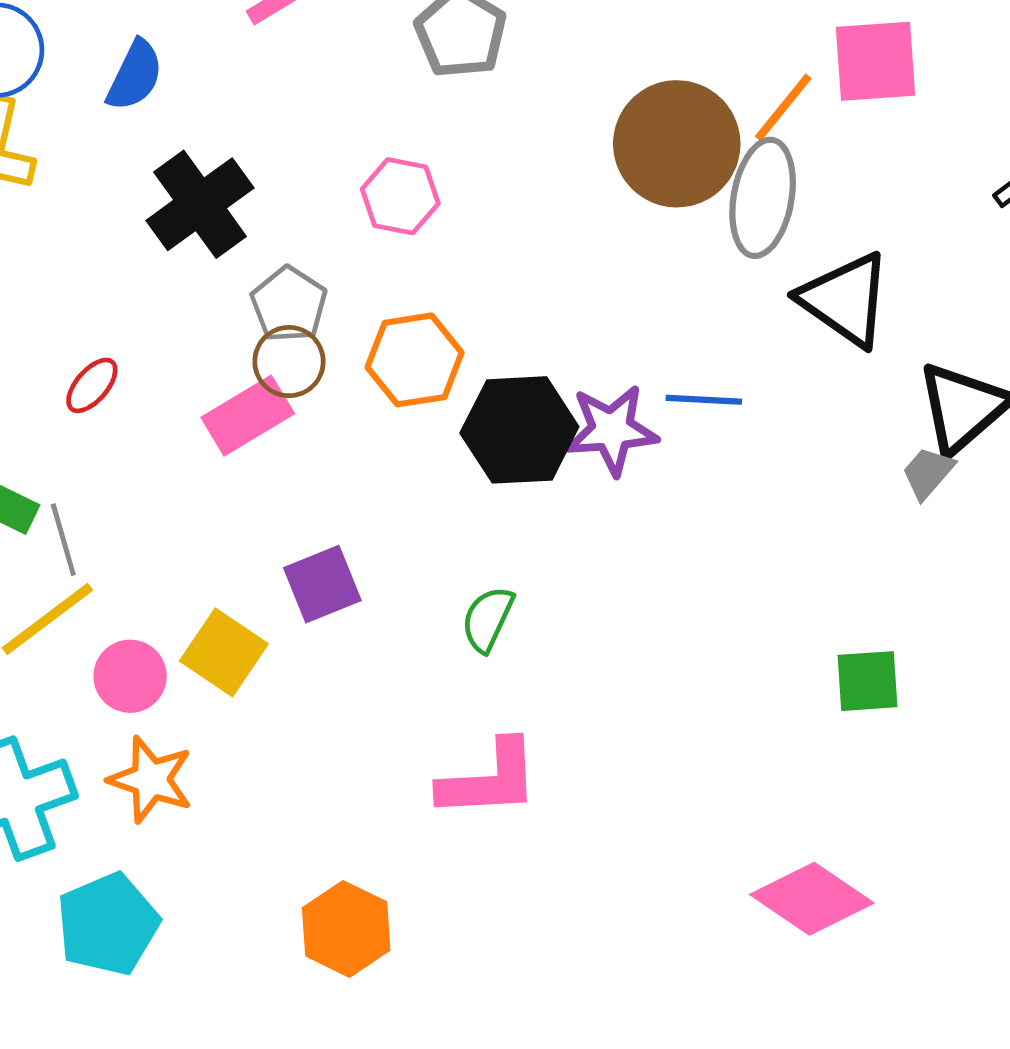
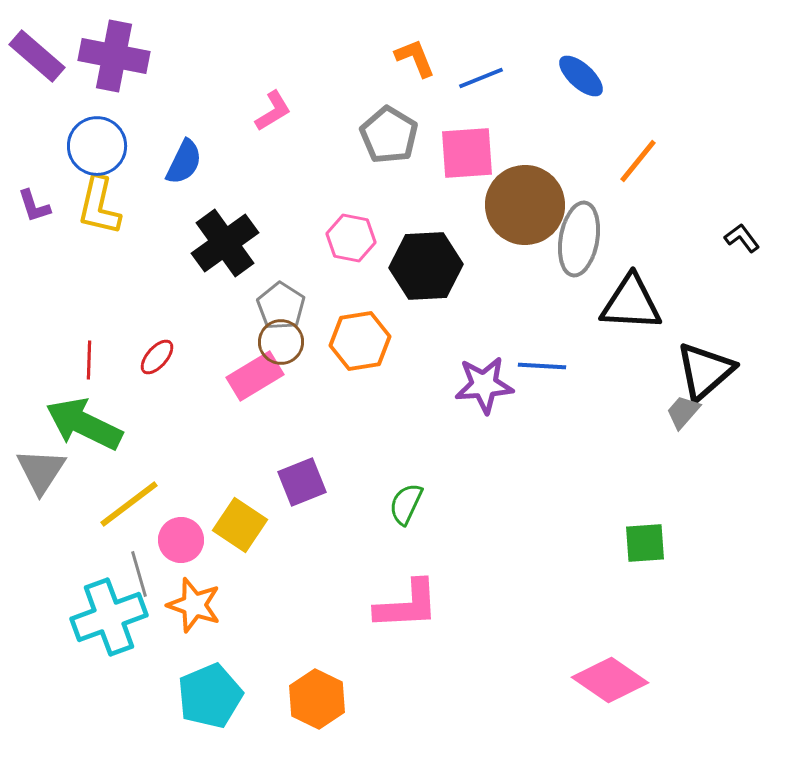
pink square: (875, 61) -> (467, 153), moved
orange line: (783, 107) -> (638, 161), moved
black triangle: (845, 300) -> (631, 303), turned -32
black hexagon: (519, 430) -> (426, 266), moved
gray line: (63, 540) -> (139, 574), moved
cyan pentagon: (108, 924) -> (210, 696), moved

